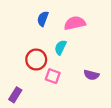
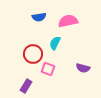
blue semicircle: (43, 19) -> (39, 17), turned -120
purple rectangle: (15, 95) -> (26, 86), moved

